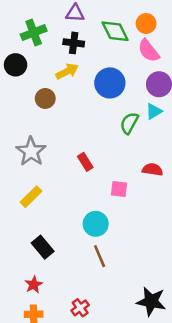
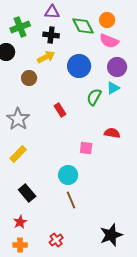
pink semicircle: (149, 51) -> (109, 41), turned -30
red rectangle: (85, 162) -> (60, 110), moved
black star: (151, 301) -> (111, 235), turned -30

